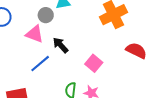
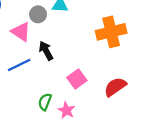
red semicircle: (136, 51) -> (115, 87), moved, turned -75

